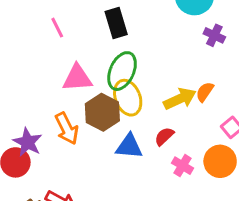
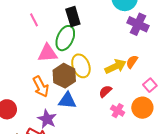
purple cross: (214, 35) -> (138, 24), size x1.5
green ellipse: (122, 71) -> (65, 38), moved
purple star: (28, 142) -> (47, 119), moved
blue triangle: (129, 146) -> (67, 101), moved

